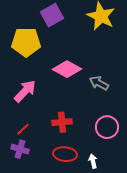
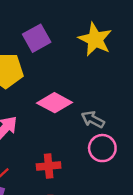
pink circle: (107, 127) -> (102, 148), moved

